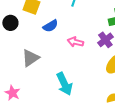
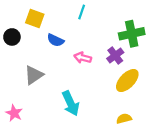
blue semicircle: (50, 26) -> (55, 40), turned 56

